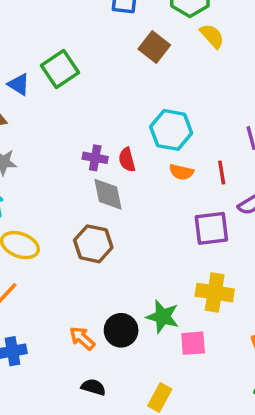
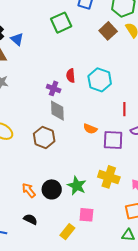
brown square: (154, 47) -> (108, 31), moved
green square: (60, 69) -> (61, 23), moved
red semicircle: (127, 160) -> (71, 76), moved
orange semicircle: (181, 172) -> (90, 129), moved
pink square: (193, 343) -> (86, 215), moved

